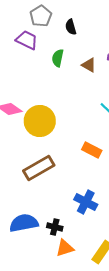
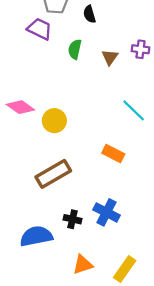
brown triangle: (89, 65) -> (110, 57), turned 35
yellow circle: (40, 121) -> (54, 121), size x0.7
black cross: (55, 227) -> (73, 219), moved

